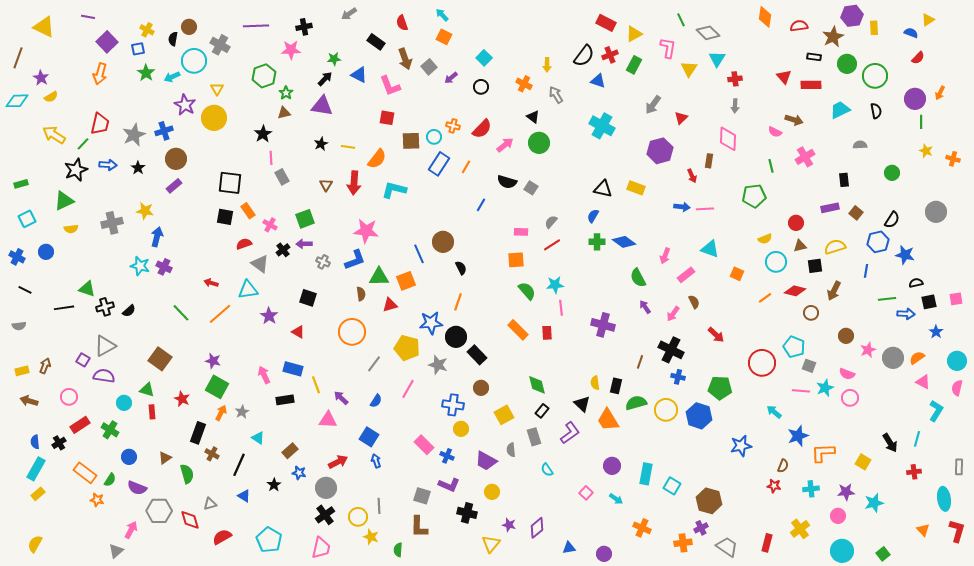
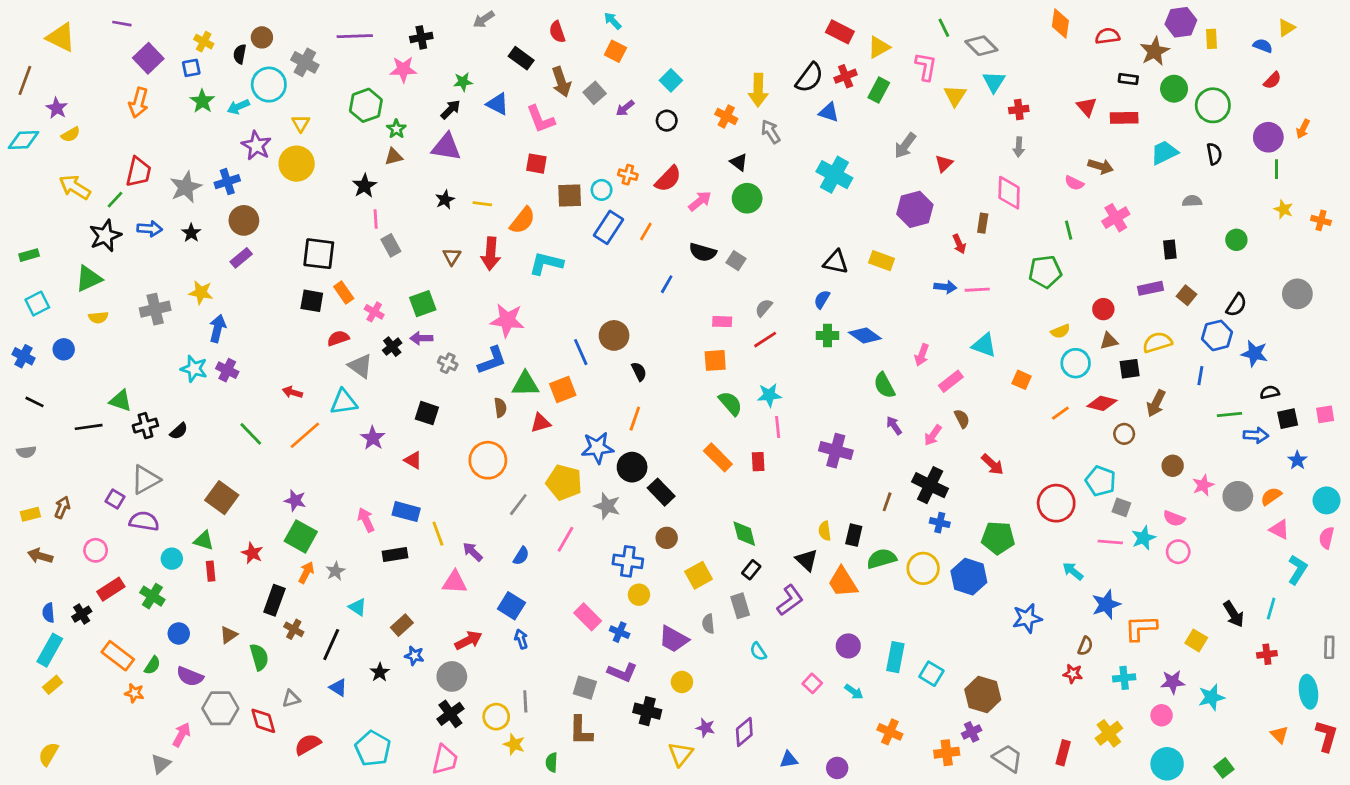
yellow arrow: (547, 65) -> (758, 90), size x1.6

